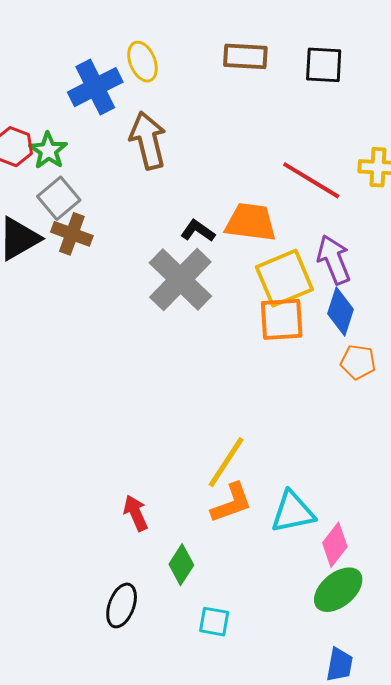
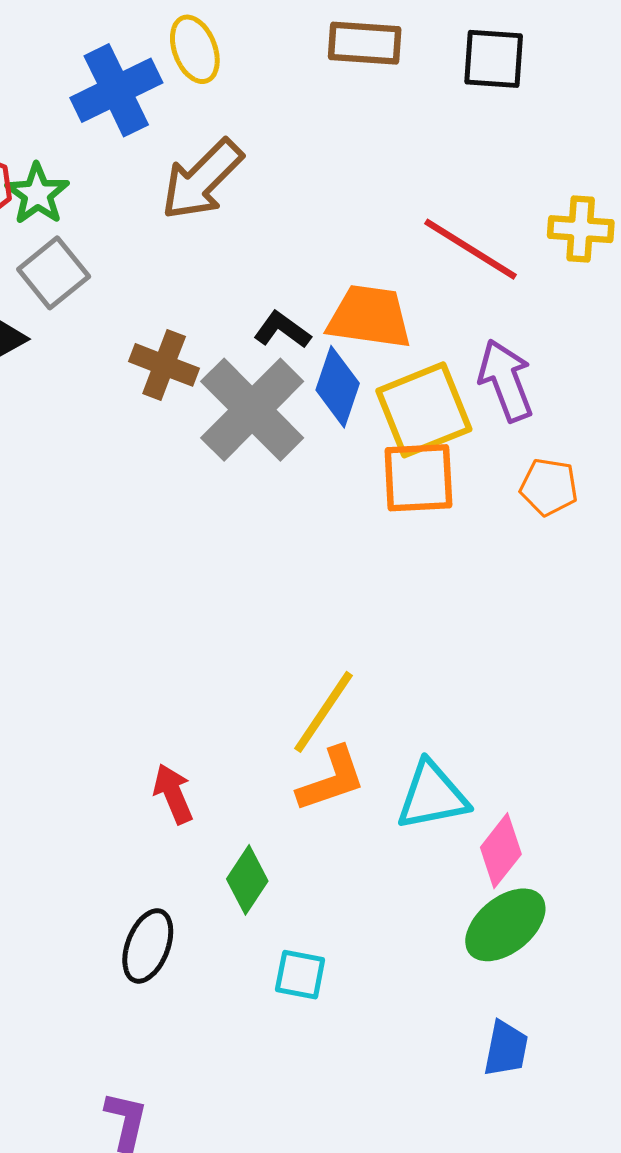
brown arrow: (148, 140) -> (202, 180), turned -122
brown cross: (72, 234) -> (164, 365), moved
blue diamond: (340, 311) -> (338, 387), moved
orange pentagon: (358, 362) -> (549, 487), moved

